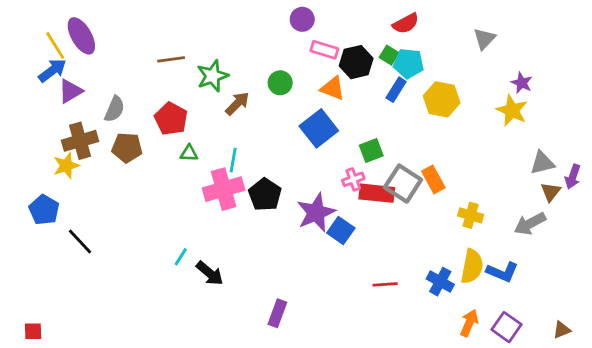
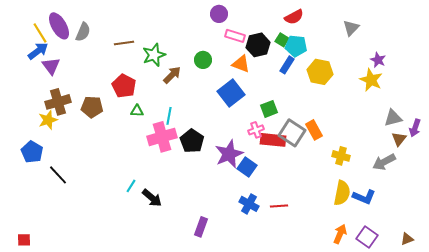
purple triangle: (70, 91) -> (51, 66), turned -36
gray semicircle: (115, 109) -> (83, 32), moved
blue cross: (440, 282) -> (249, 204), moved

